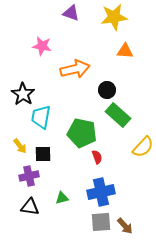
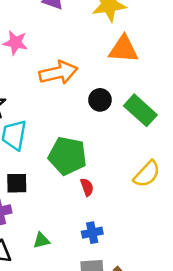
orange triangle: (125, 51) -> (123, 49), size x1.4
green rectangle: (118, 115) -> (140, 110), moved
blue cross: (101, 192) -> (92, 233), size x0.6

